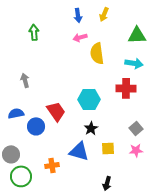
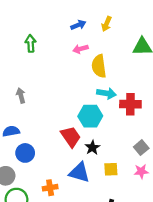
blue arrow: (78, 15) -> (78, 25), turned -104
cyan arrow: (134, 63) -> (107, 93), moved
red trapezoid: (56, 111) -> (71, 137), moved
blue circle: (36, 126) -> (25, 153), moved

